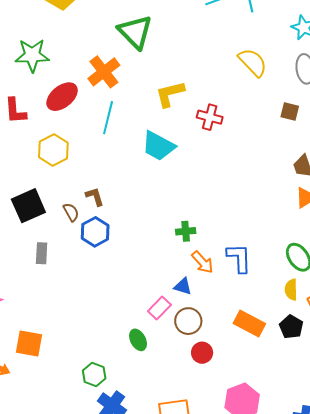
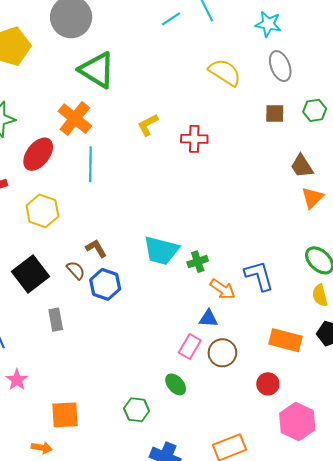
yellow L-shape: (170, 94) -> (148, 125), size x0.7
cyan trapezoid: (158, 146) -> (161, 250), moved
red circle: (202, 353) -> (268, 384), moved
green hexagon: (94, 374) -> (137, 410), moved

